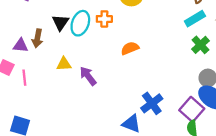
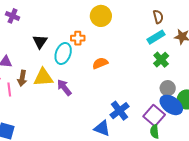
cyan ellipse: (80, 23) -> (63, 54), moved
brown arrow: (37, 38) -> (22, 78), moved
yellow triangle: (64, 64) -> (43, 77), size x1.5

